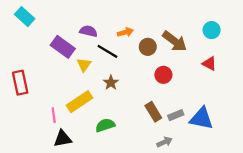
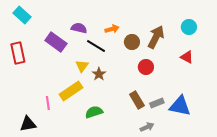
brown arrow: (175, 41) -> (156, 37), turned -100
yellow triangle: (84, 65) -> (82, 66), moved
red rectangle: (20, 83) -> (18, 53), moved
black triangle: (63, 139) -> (28, 124), moved

